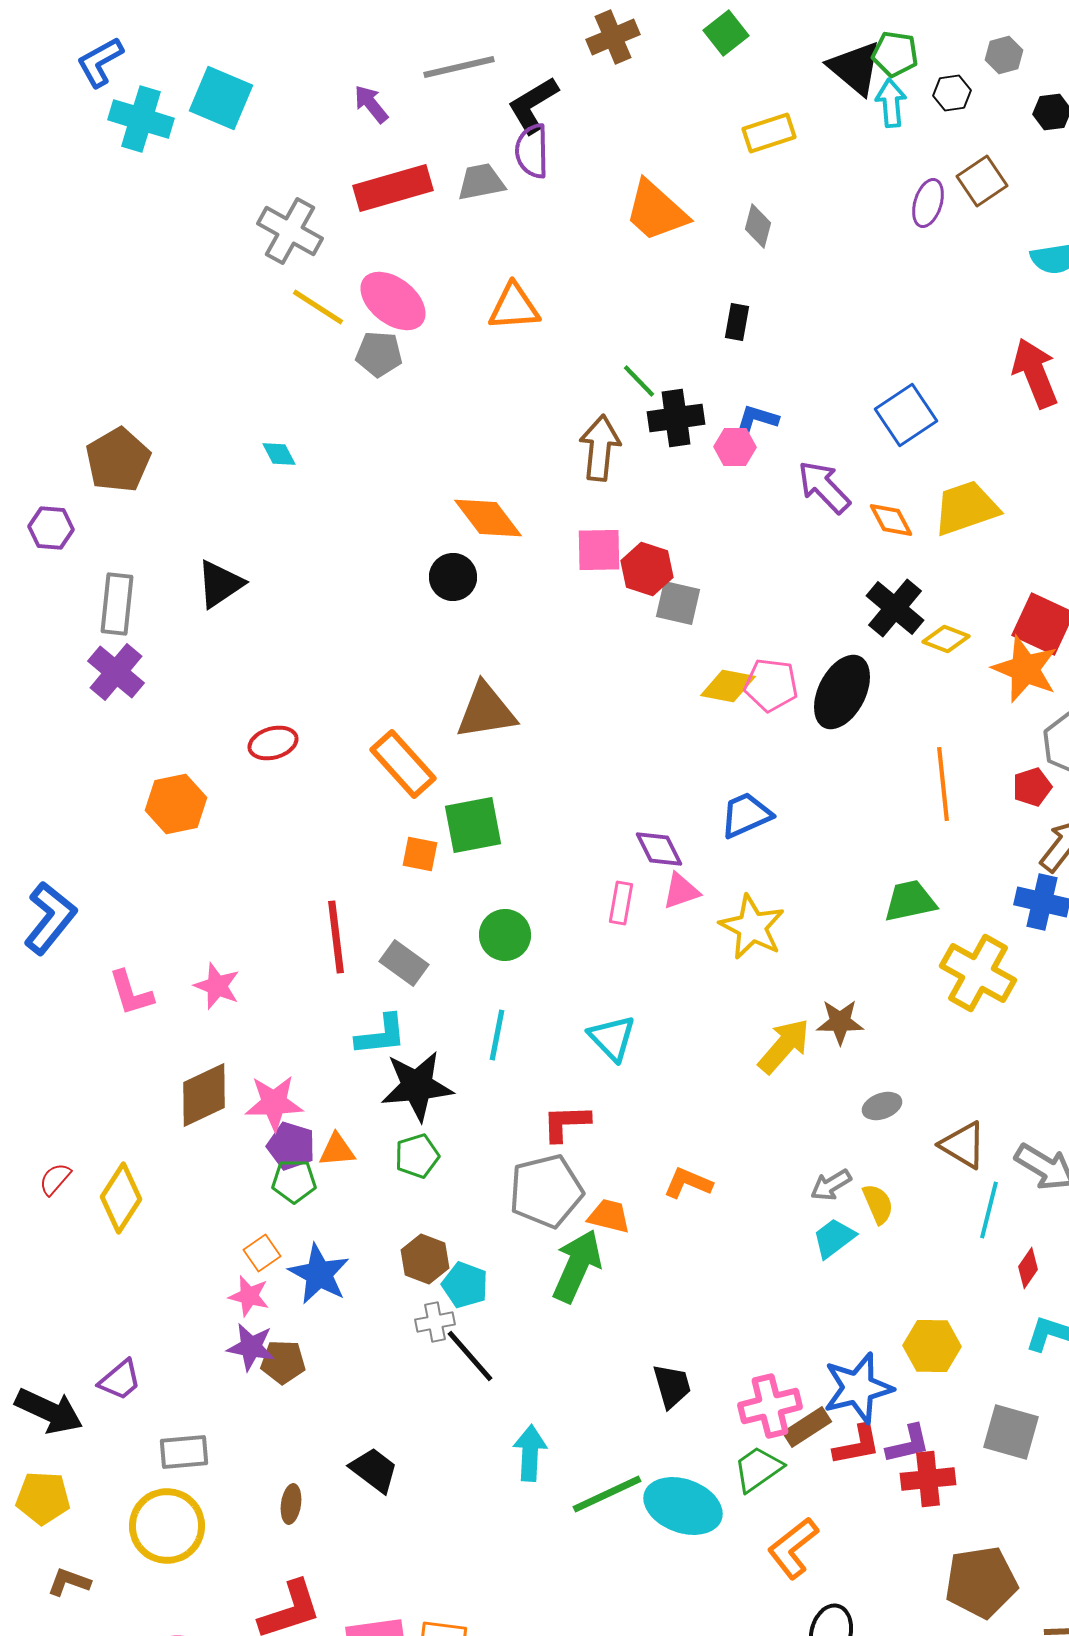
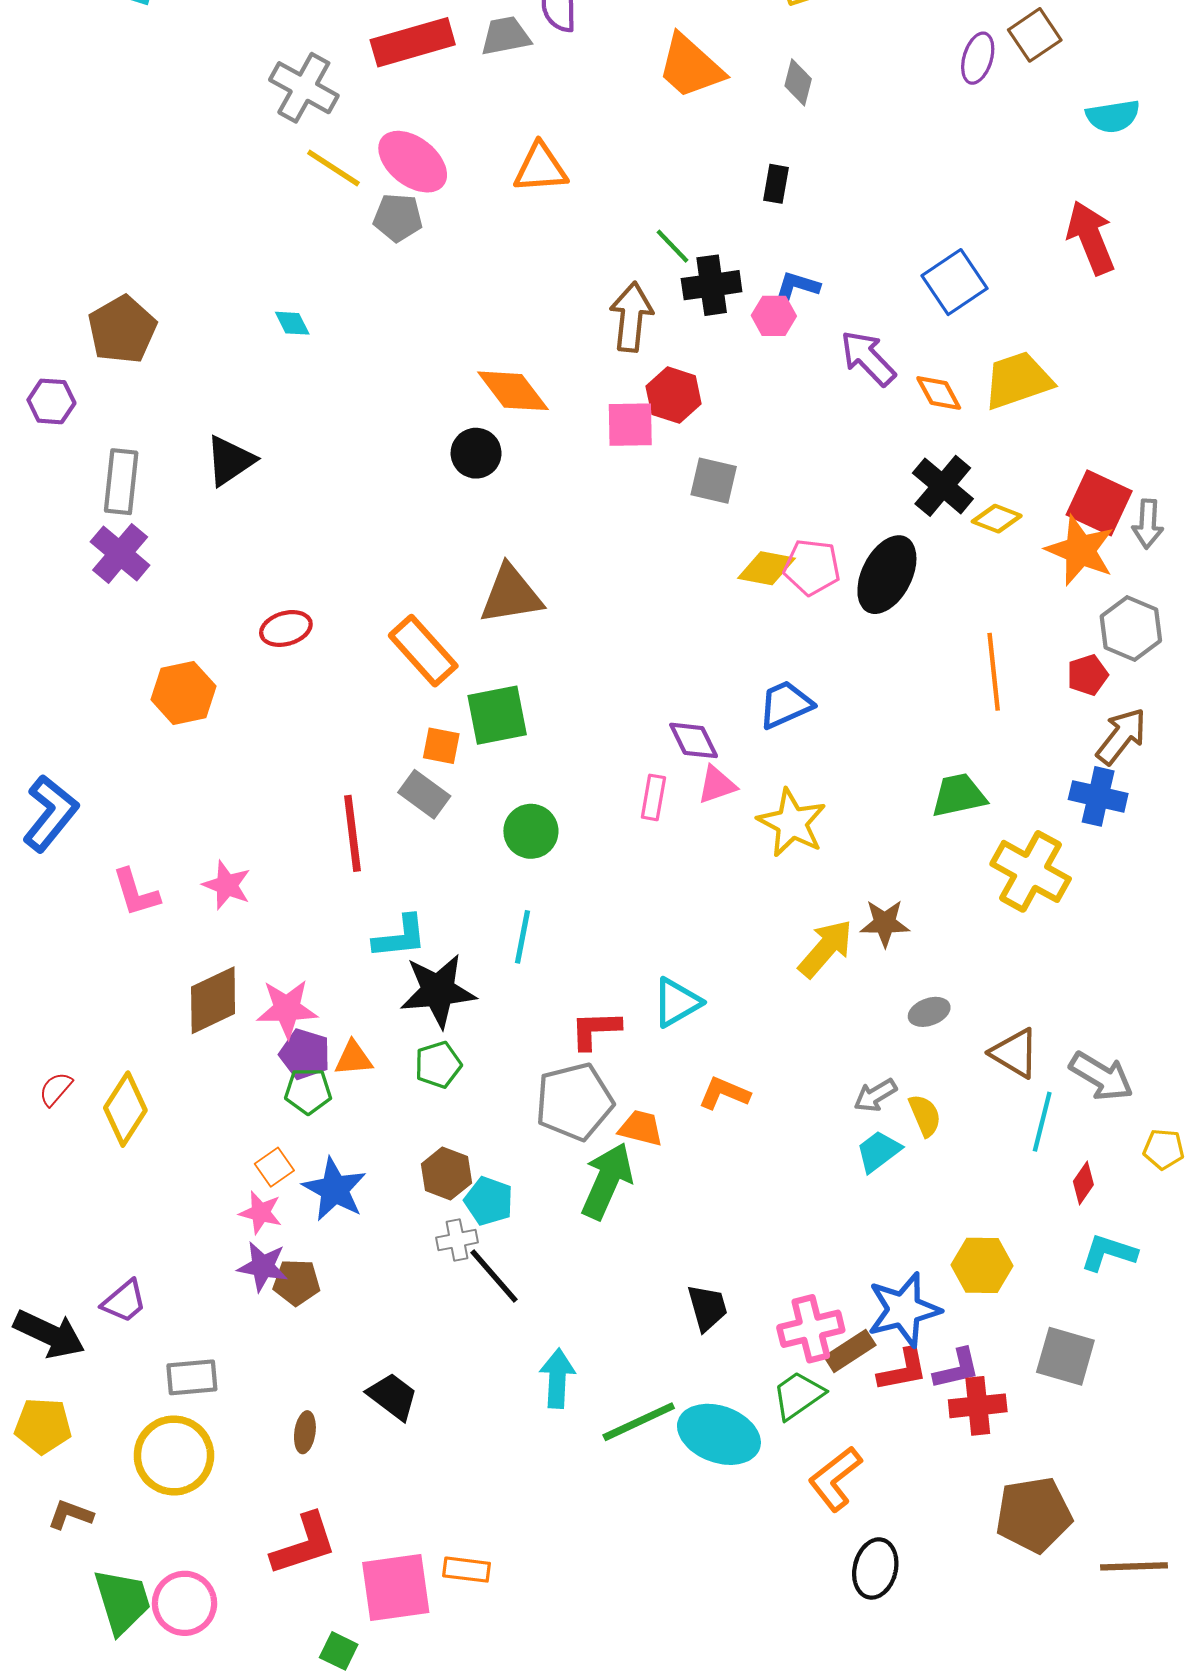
red hexagon: (647, 569) -> (674, 395), moved
gray rectangle: (404, 963) -> (424, 794), moved
cyan triangle: (612, 1038) -> (677, 1002), moved, turned 44

